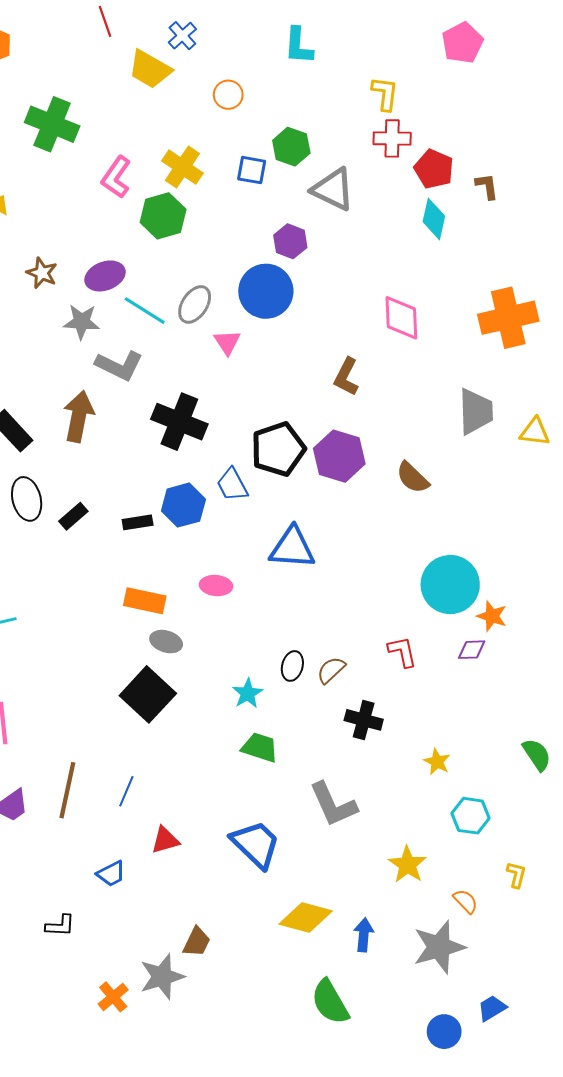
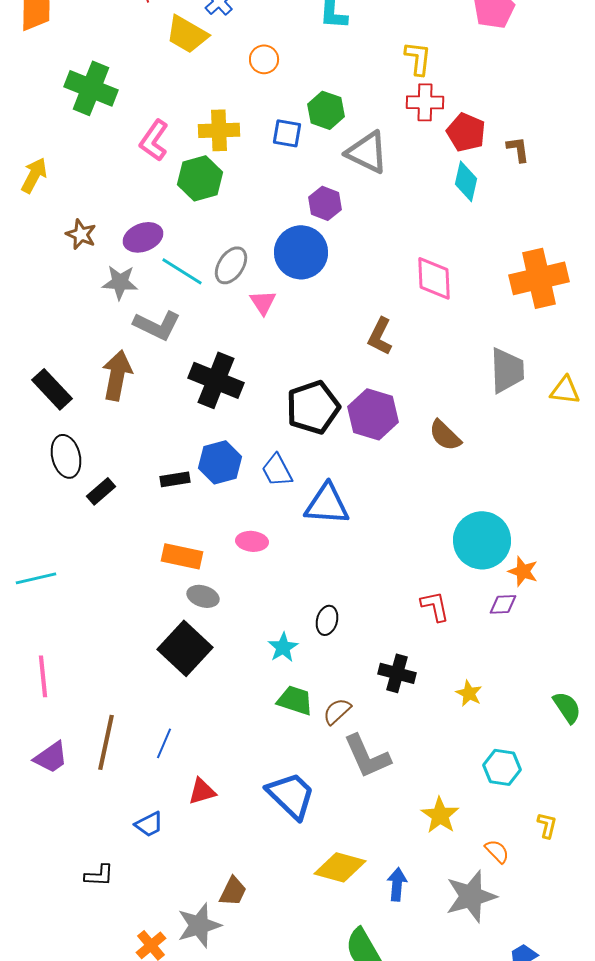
yellow cross: (182, 167) -> (219, 130), turned -36
blue trapezoid: (232, 485) -> (277, 470), moved
black rectangle: (73, 516) -> (101, 491), moved
brown semicircle: (331, 670) -> (337, 711), moved
yellow star: (437, 762) -> (469, 693), moved

